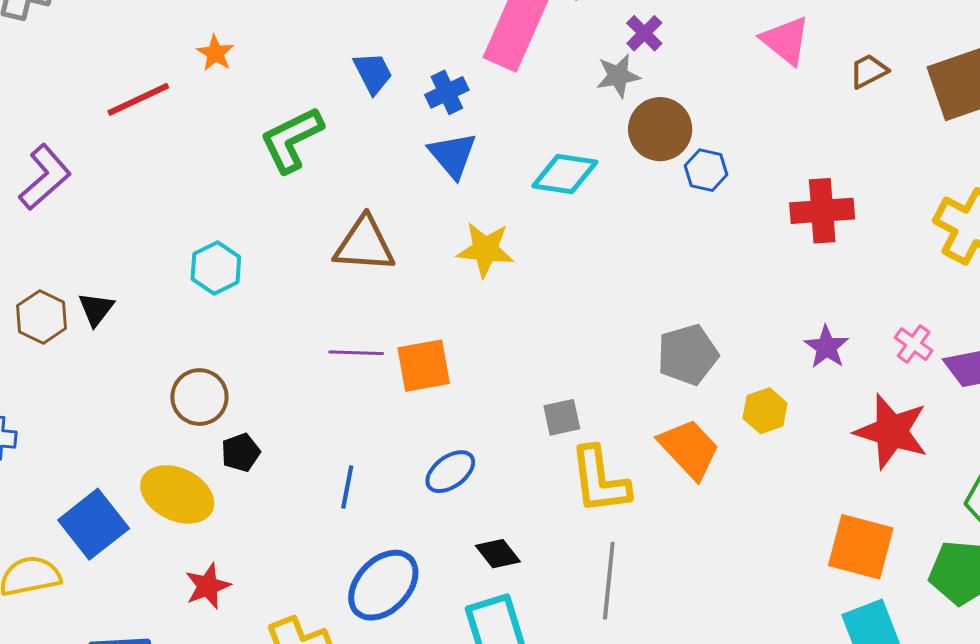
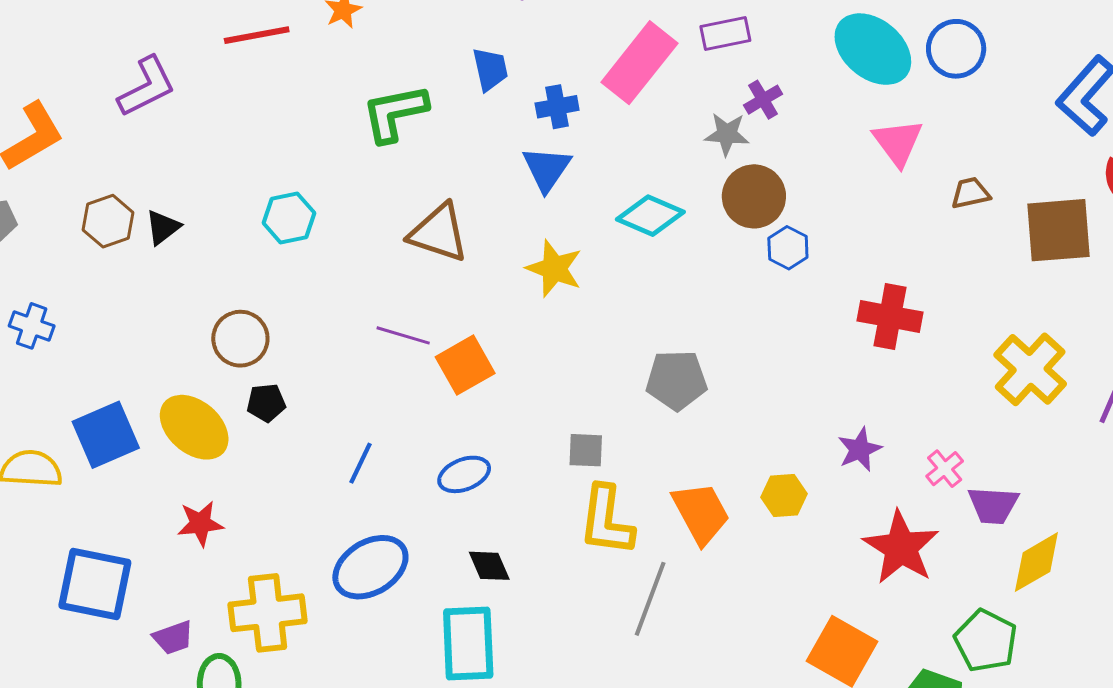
gray pentagon: (688, 355) -> (677, 380), moved
orange square: (424, 366) -> (465, 365), turned -34
gray line: (609, 581) -> (650, 599), moved

